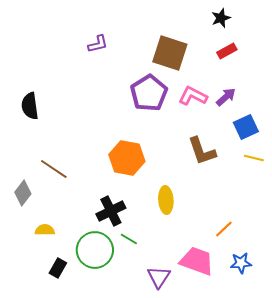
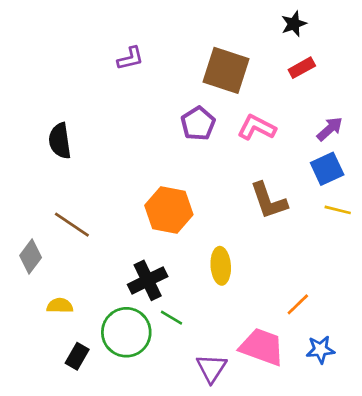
purple pentagon: (149, 93) -> (198, 124), size x0.7
purple arrow: (226, 97) -> (330, 129), moved
black semicircle: (30, 106) -> (60, 141), moved

